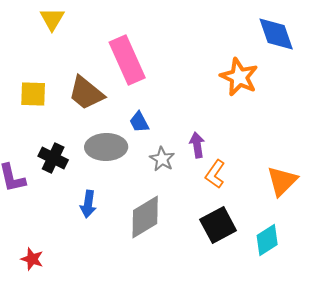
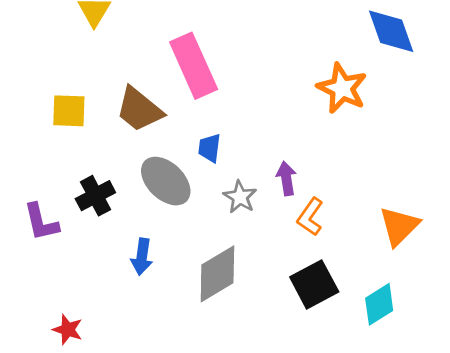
blue trapezoid: (139, 122) -> (209, 148), turned 35
gray ellipse: (106, 147) -> (166, 181), turned 45
black cross: (53, 158) -> (95, 196), turned 36

